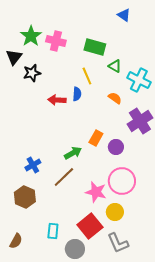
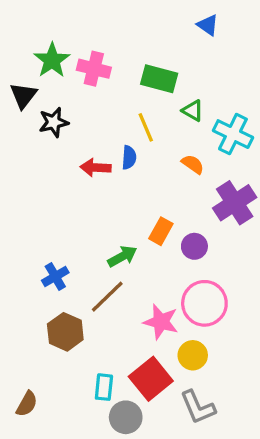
brown hexagon: (25, 197) -> (65, 332), moved
cyan rectangle: (53, 231) -> (104, 387), moved

